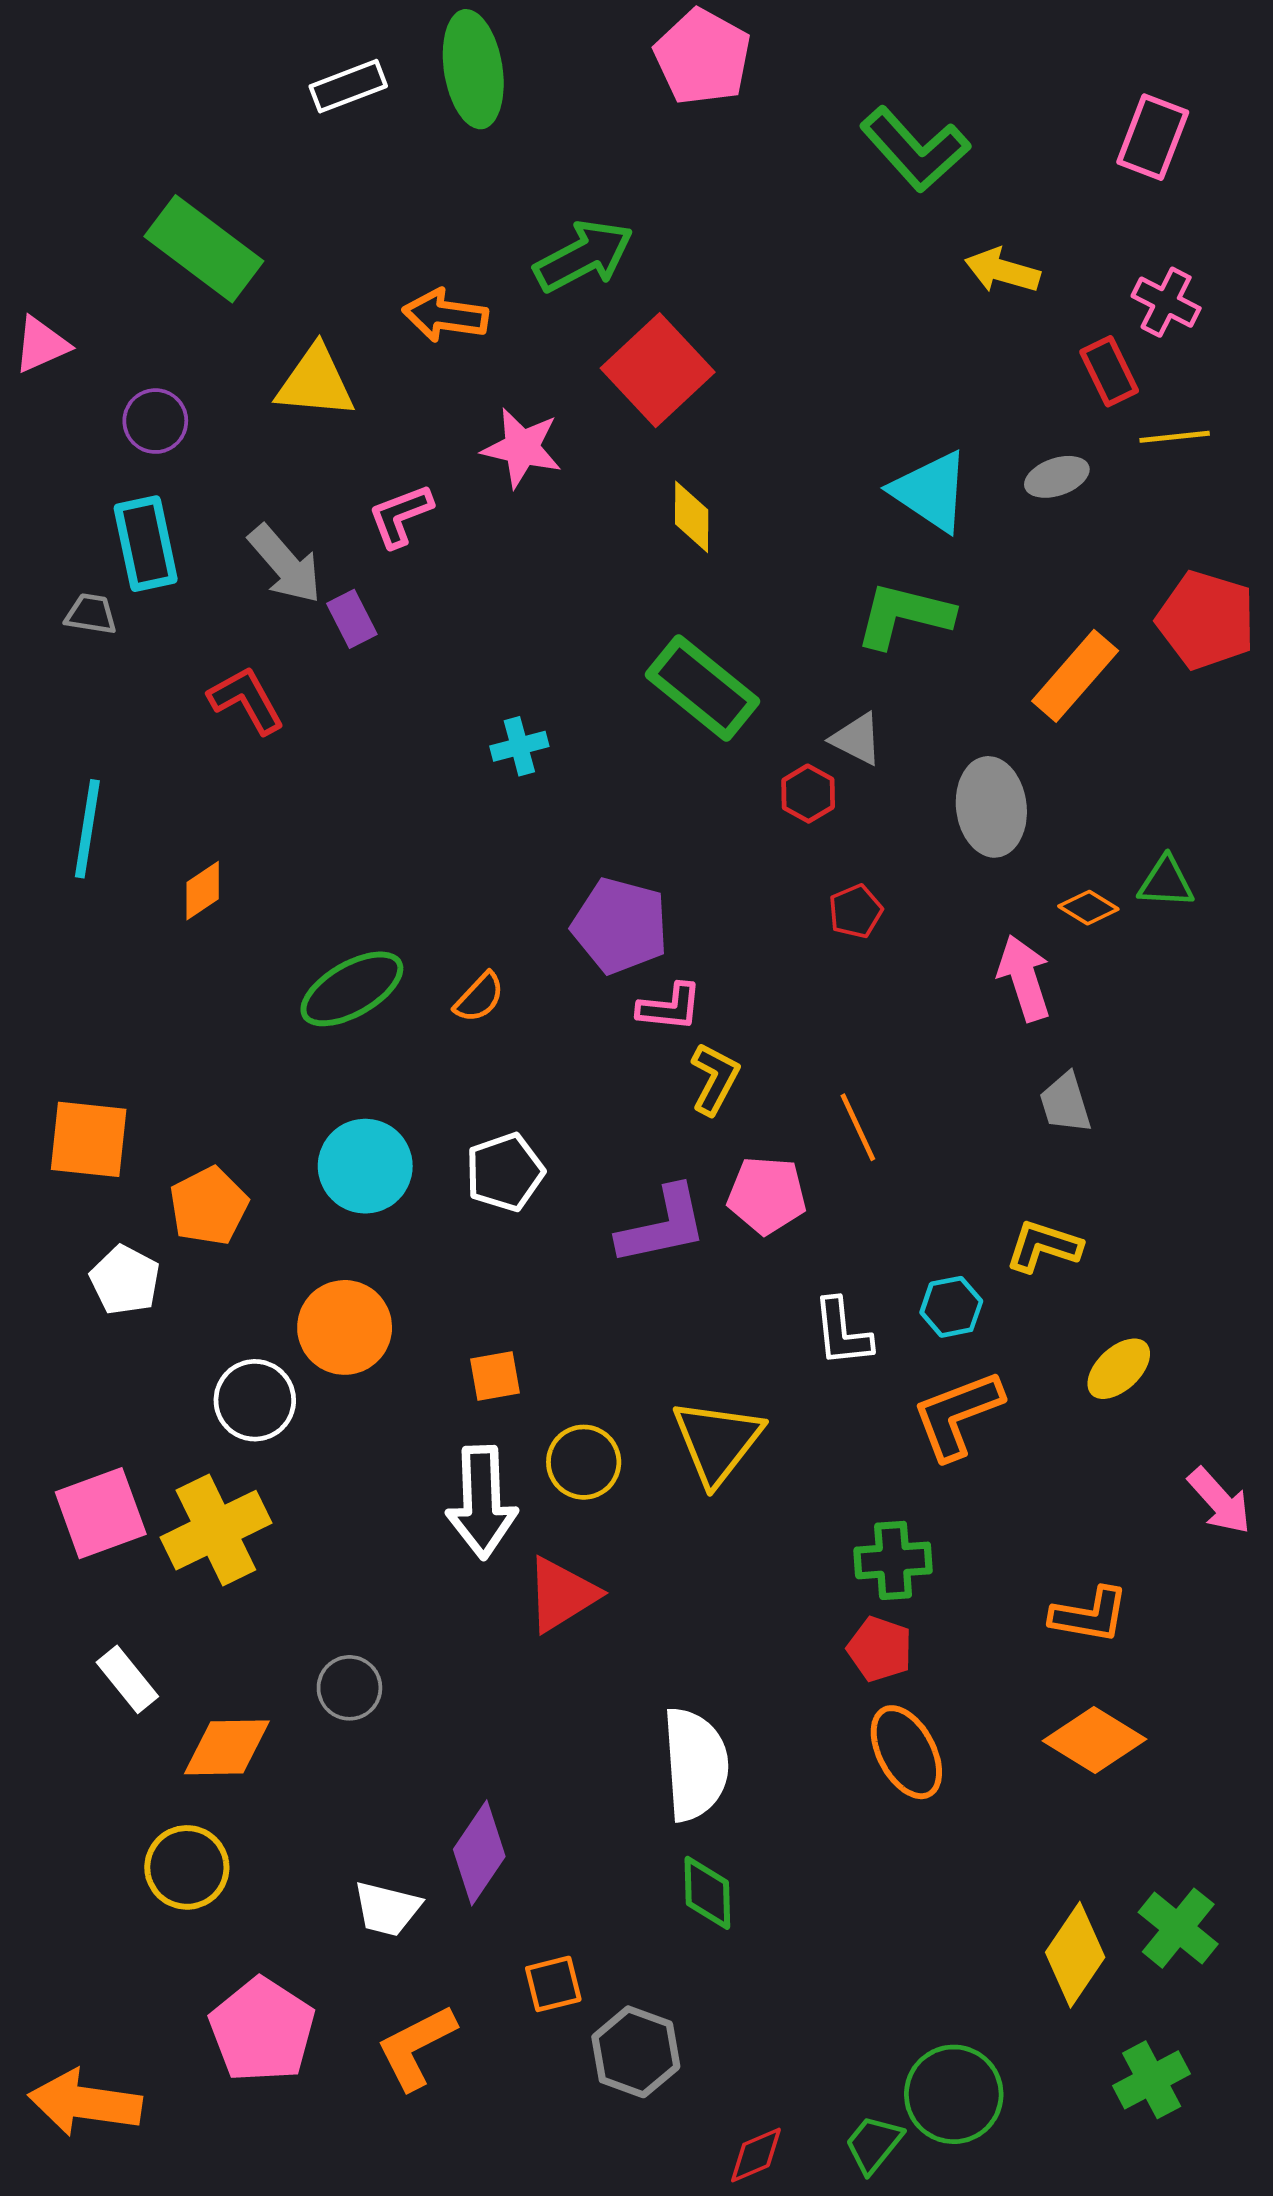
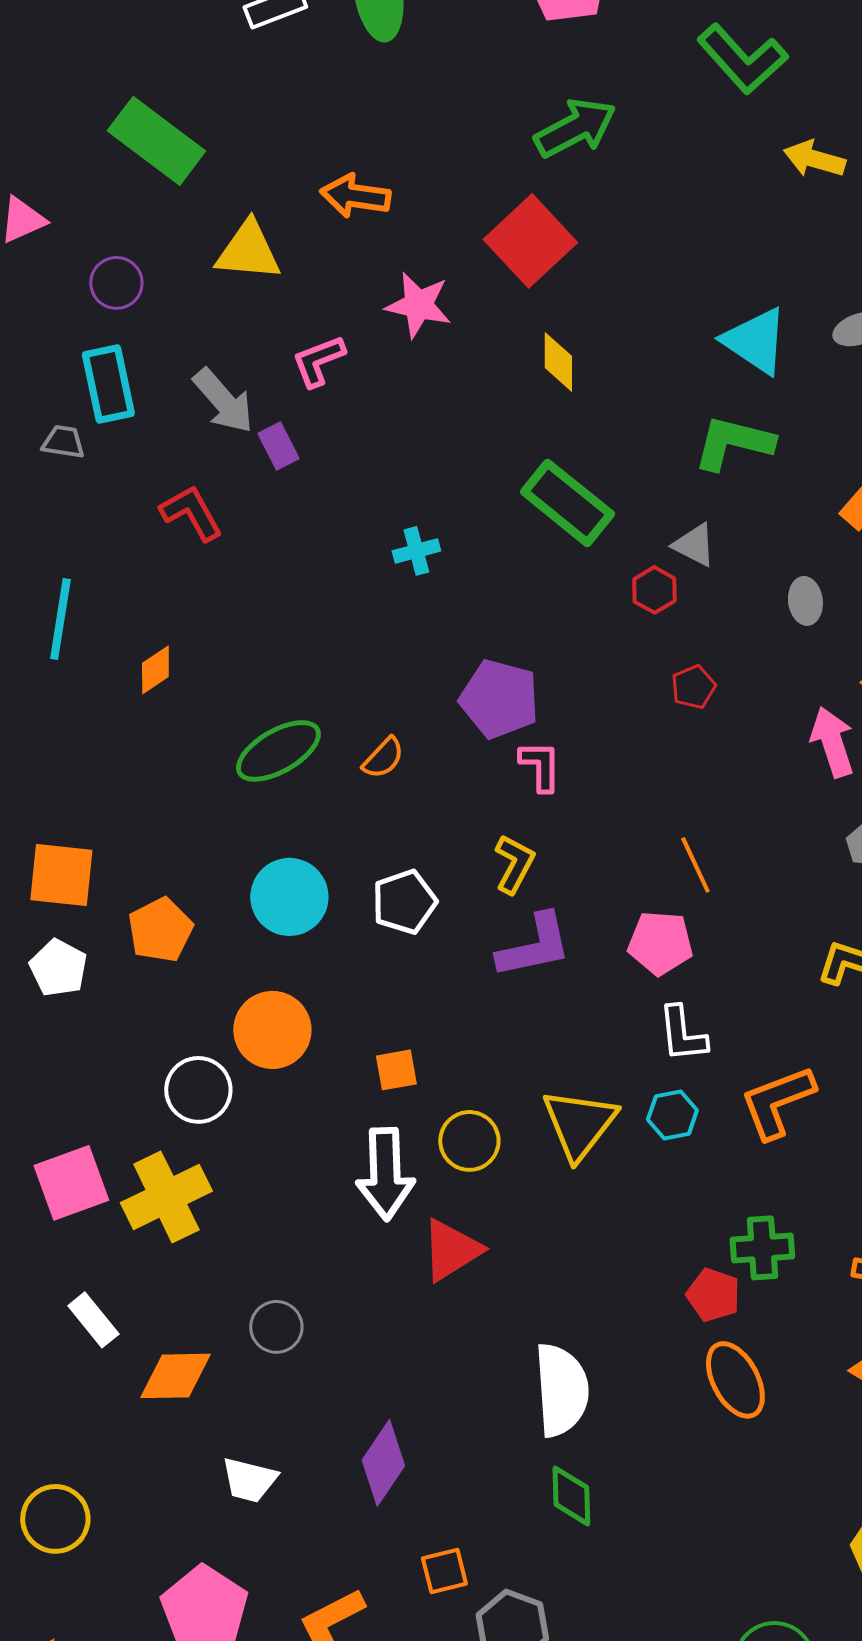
green arrow: (584, 256) -> (575, 128), moved
gray ellipse: (991, 807) -> (805, 601), size x0.6
pink L-shape: (670, 1007) -> (540, 766), turned -96
yellow L-shape: (715, 1079) -> (514, 864), moved
pink pentagon: (767, 1195) -> (660, 943), moved
white pentagon: (125, 1280) -> (58, 968), moved
cyan hexagon: (951, 1307) -> (672, 1115), moved
green cross: (893, 1560) -> (762, 1248), moved
yellow circle: (187, 1867) -> (55, 1519), moved
white trapezoid: (387, 1909) -> (249, 1480), moved

